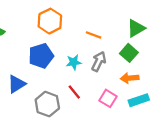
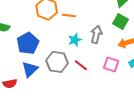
orange line: (93, 35) -> (69, 15), moved
blue pentagon: (41, 56) -> (28, 43), moved
gray hexagon: (47, 104) -> (57, 62), moved

